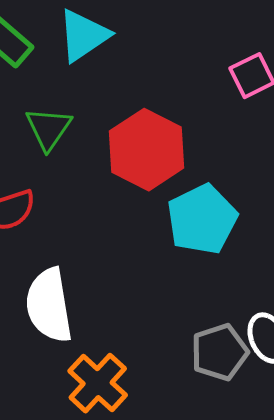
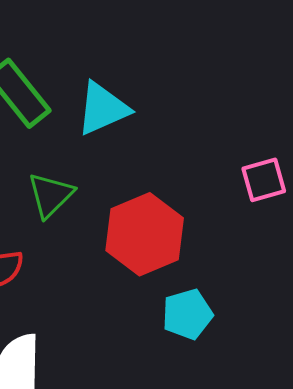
cyan pentagon: (202, 219) -> (187, 314), size x0.7

